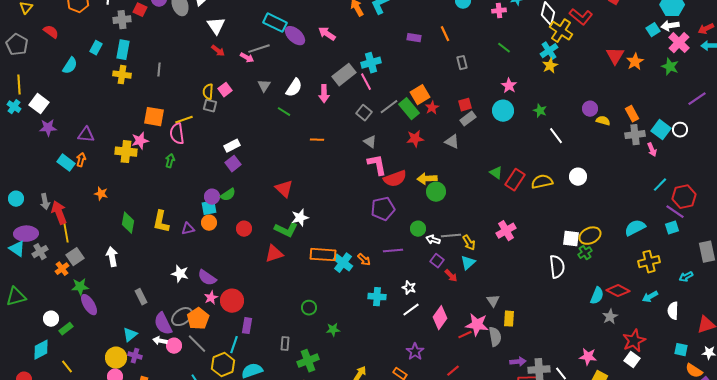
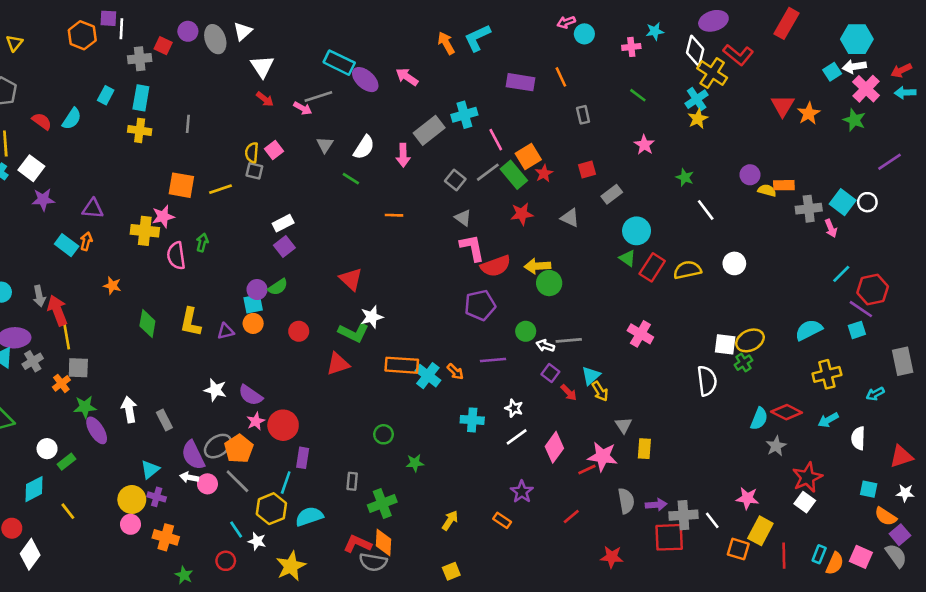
red semicircle: (51, 32) -> (42, 121), moved
purple rectangle: (414, 38) -> (520, 82), size x1.5
pink line: (366, 82) -> (496, 140), moved
cyan circle: (503, 111) -> (637, 231), moved
orange rectangle: (632, 114) -> (784, 185), moved, turned -63
gray rectangle: (468, 119) -> (612, 194), moved
pink semicircle: (177, 134) -> (176, 256), moved
pink cross: (506, 231) -> (640, 334), turned -30
yellow arrow: (469, 243) -> (600, 391), moved
gray square: (75, 257) -> (78, 368), turned 36
white arrow: (112, 257) -> (129, 410), moved
gray semicircle: (495, 337) -> (626, 501), moved

